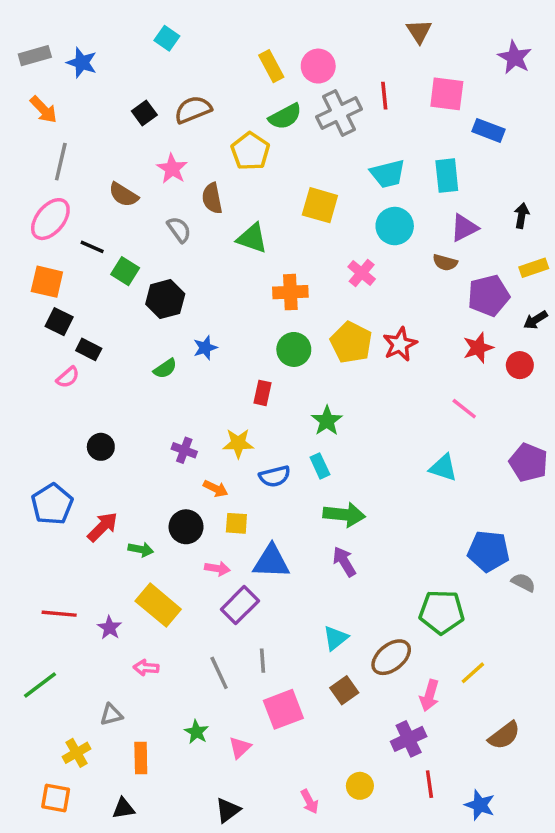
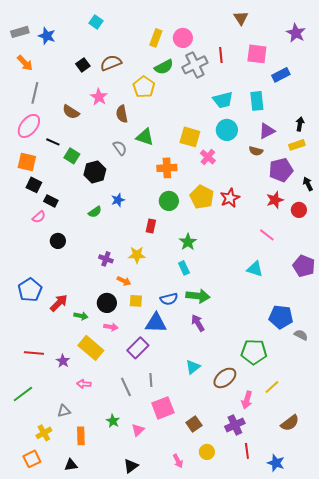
yellow rectangle: (271, 66) -> (156, 38), turned 48
blue rectangle: (489, 130) -> (281, 75), turned -48
yellow square: (320, 205) -> (190, 137), moved
gray semicircle: (179, 229) -> (120, 148), moved
yellow rectangle: (534, 268) -> (297, 145), moved
black arrow: (535, 320) -> (308, 184), turned 96
black circle: (101, 447) -> (58, 241), moved
blue semicircle: (275, 476) -> (169, 299), moved
pink arrow: (217, 569) -> (111, 327), moved
brown square: (344, 690) -> (194, 424), moved
orange square: (56, 798) -> (32, 459), turned -36

